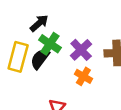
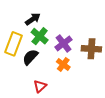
black semicircle: (40, 59) -> (30, 57), moved

